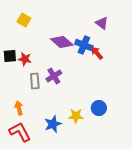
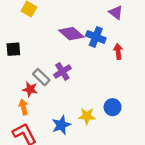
red arrow: (97, 53) -> (118, 51), moved, turned 32
red star: (25, 59) -> (30, 89), moved
gray rectangle: (35, 81) -> (41, 77), turned -42

